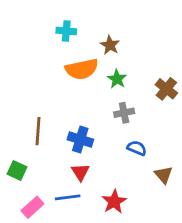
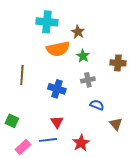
cyan cross: (66, 31) -> (47, 22), size x1.5
brown cross: (166, 89) -> (118, 63), turned -35
brown line: (38, 131) -> (22, 75), moved
blue cross: (80, 140) -> (57, 89), moved

